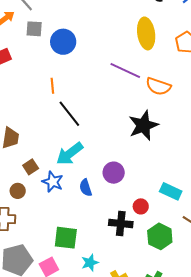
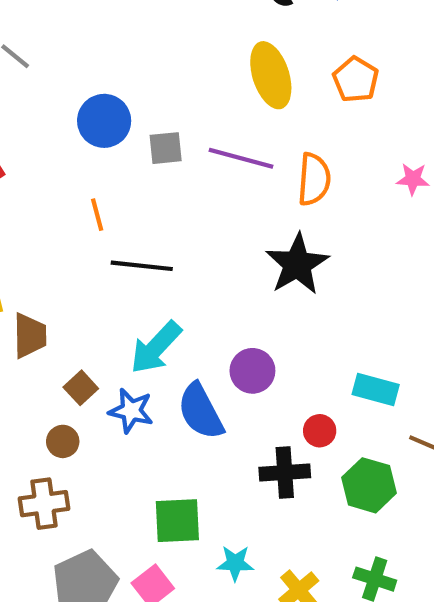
gray square: (34, 29) -> (166, 148), moved
orange semicircle: (158, 86) -> (314, 179), turned -95
black line: (69, 114) -> (142, 266), turned -36
blue semicircle: (86, 188) -> (201, 411), size x1.6
cyan star: (90, 263) -> (235, 563), turned 30

